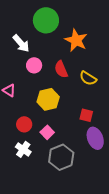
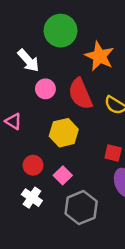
red semicircle: (61, 69) -> (80, 94), size x1.4

